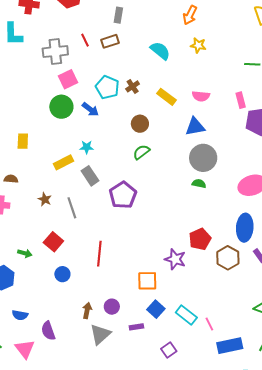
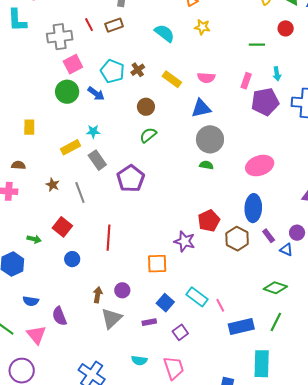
pink rectangle: (241, 100) -> (246, 81), turned 35
blue square: (156, 309) -> (165, 303), moved
purple rectangle: (136, 327) -> (149, 322), moved

